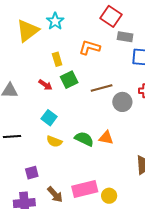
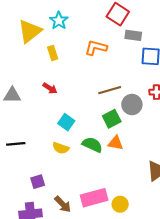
yellow rectangle: (57, 59) -> (53, 53), moved
green square: (69, 80) -> (112, 119), moved
cyan square: (49, 118) -> (66, 122), moved

